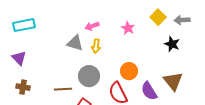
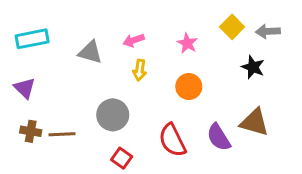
gray triangle: (75, 43) -> (90, 52), moved
orange circle: (129, 71) -> (189, 87), moved
gray circle: (89, 76) -> (113, 115), moved
brown triangle: (173, 81) -> (254, 122), turned -35
brown line: (63, 89) -> (62, 134), moved

